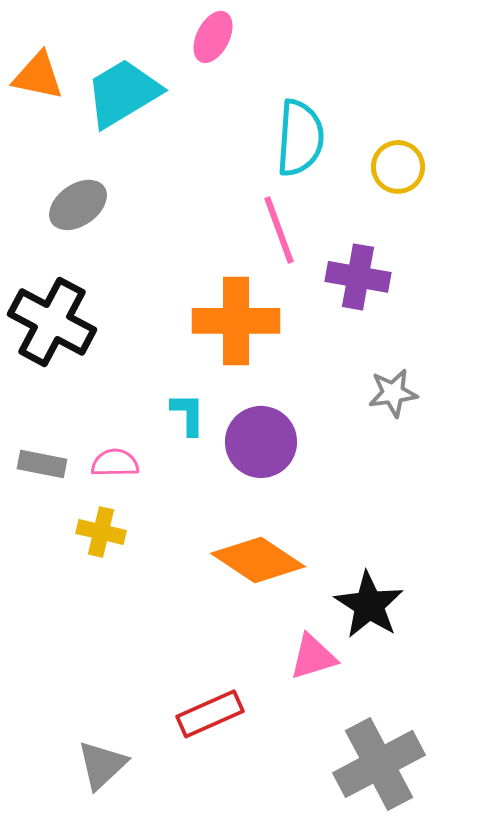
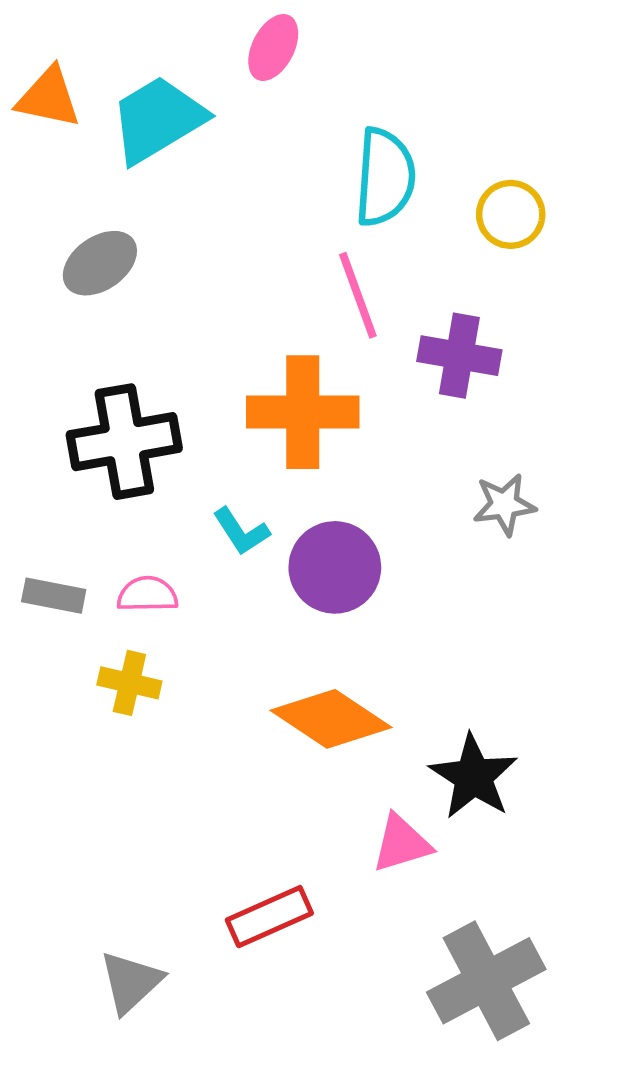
black cross: (52, 322) -> (124, 442), moved, turned -38
cyan L-shape: (188, 414) -> (241, 531), turned 147

